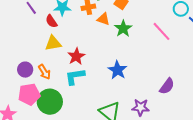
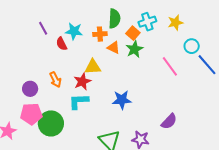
green star: (123, 29) -> (134, 49), moved
yellow triangle: (53, 43) -> (93, 67), moved
blue star: (117, 70) -> (122, 100), turned 30
orange arrow: (44, 72) -> (55, 80), moved

